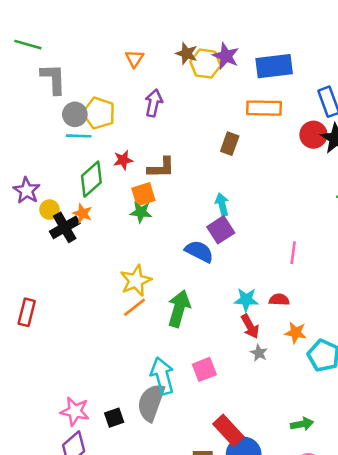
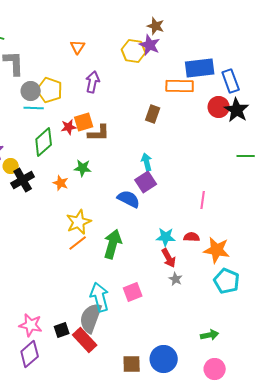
brown star: (187, 53) -> (156, 26), moved
blue rectangle: (274, 66) -> (200, 68), moved
orange square: (143, 194) -> (84, 122), moved
orange star: (82, 213) -> (61, 183), moved
orange star: (296, 333) -> (217, 250), moved, size x1.5
red rectangle: (228, 430) -> (85, 340), moved

